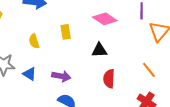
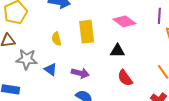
yellow rectangle: (66, 32) -> (87, 32), size x1.6
red semicircle: (109, 79) -> (125, 78), turned -42

